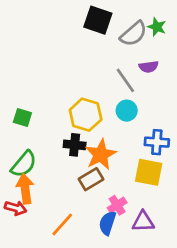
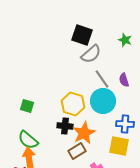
gray semicircle: (134, 34) -> (91, 54), moved
purple semicircle: (149, 67) -> (124, 80), moved, turned 80
cyan circle: (127, 111) -> (103, 101), size x1.6
green semicircle: (24, 164) -> (28, 140), turned 90

